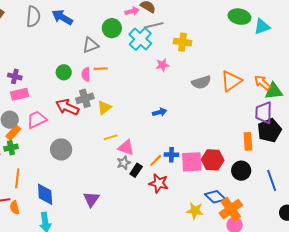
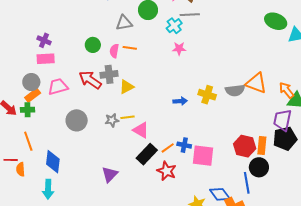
cyan cross: (140, 39) -> (174, 26), size x0.7
yellow cross: (183, 42) -> (207, 95), moved
pink star: (162, 65) -> (179, 49), moved
orange triangle: (231, 81) -> (256, 83), turned 45
gray semicircle: (201, 82) -> (235, 90), moved
red hexagon: (213, 160) -> (245, 146), moved
gray star: (124, 163) -> (112, 120), moved
black rectangle: (136, 170) -> (147, 154), size x1.5
black circle: (241, 171) -> (259, 167), moved
orange line: (17, 178) -> (28, 141), turned -36
blue line: (272, 180) -> (247, 183), moved
purple triangle: (91, 199) -> (110, 174), moved

